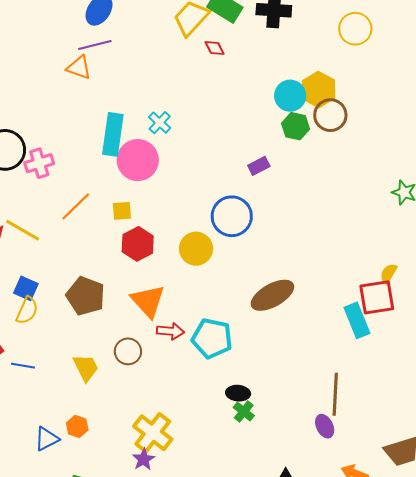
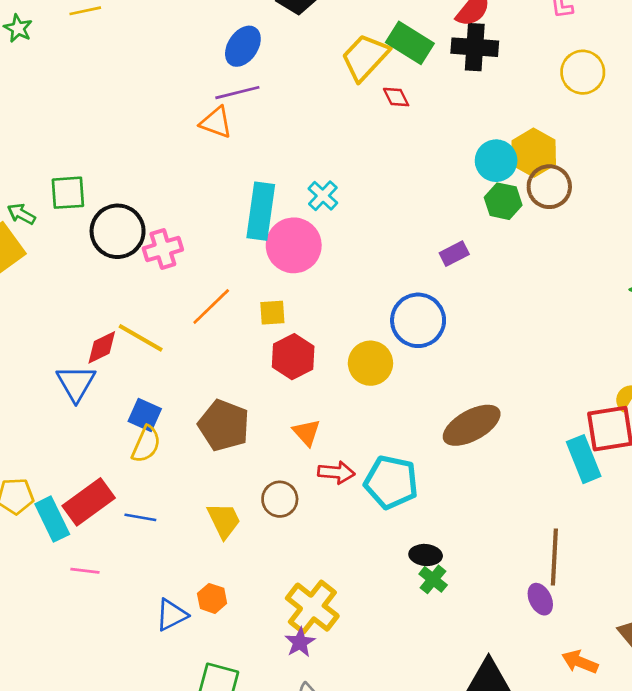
orange triangle: (148, 301) -> (307, 432), size x0.6

